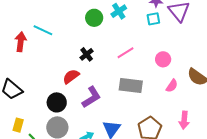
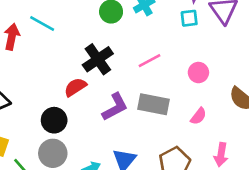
black cross: (87, 54) -> (98, 59), size x1.6
pink semicircle: (172, 86) -> (198, 116), moved
purple L-shape: (91, 97) -> (115, 107), moved

